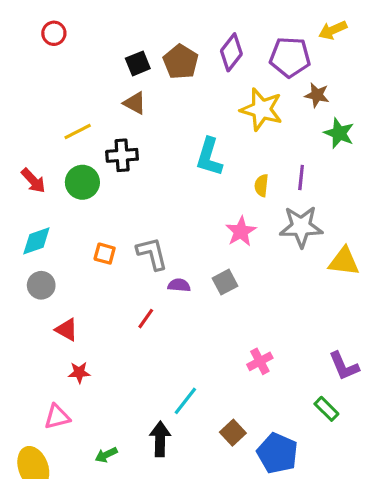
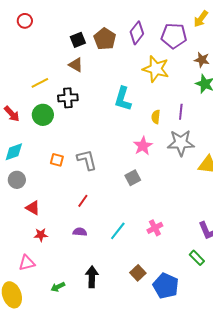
yellow arrow: (333, 30) -> (201, 19), turned -30
brown star: (317, 95) -> (202, 60), moved
purple semicircle: (179, 285) -> (80, 232), moved
cyan line: (185, 401) -> (118, 231), moved

